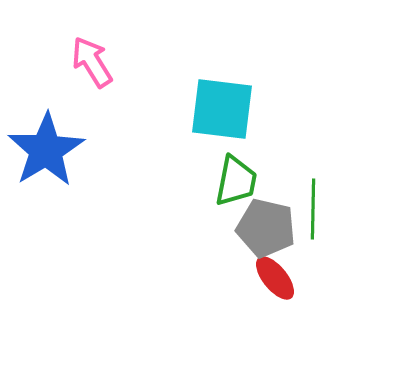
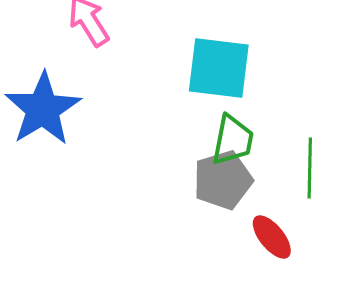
gray pentagon: (266, 228) -> (223, 180), moved, turned -30

